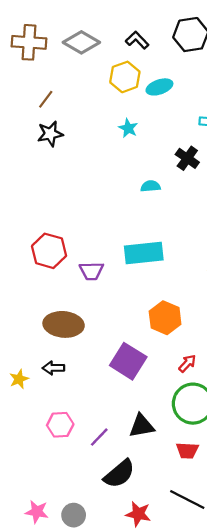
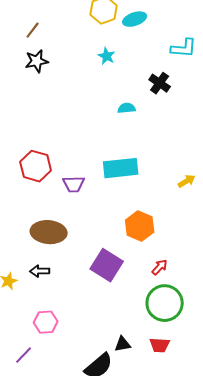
black triangle: (142, 426) -> (123, 344), moved, size x0.7
purple line: (99, 437) -> (24, 355), moved

